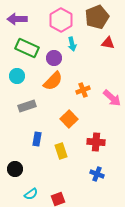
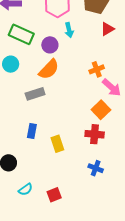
red triangle: (108, 43) -> (107, 29), turned -40
orange cross: (83, 90) -> (97, 69), moved
gray rectangle: (27, 106) -> (35, 94), moved
orange square: (69, 119) -> (101, 110), moved

